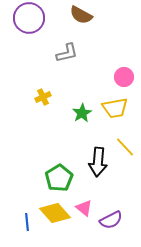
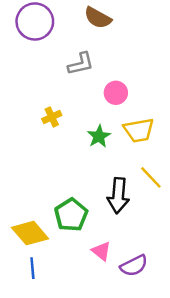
pink circle: (124, 77) -> (116, 93), moved
yellow diamond: (55, 213) -> (30, 233), moved

